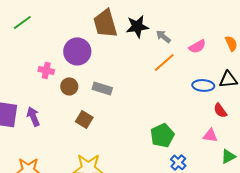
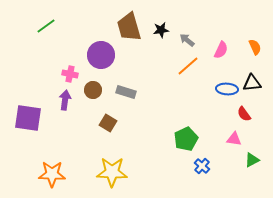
black star: (137, 26) -> (161, 30), size x0.7
pink semicircle: (197, 46) -> (221, 50), turned -36
purple arrow: (33, 116) -> (65, 100), moved, turned 30

